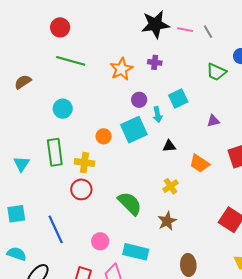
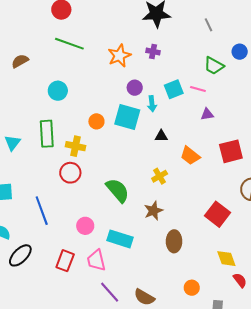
pink line: (185, 30) -> (198, 89), moved
cyan square: (134, 130) -> (127, 117), turned 36
brown ellipse: (188, 265) -> (174, 241), moved

